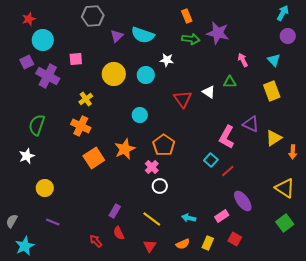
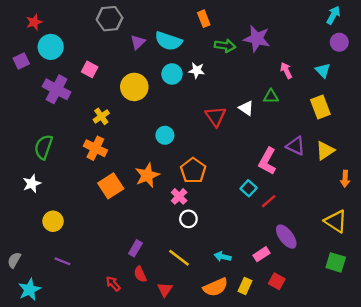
orange rectangle: (187, 16) -> (204, 19), moved
pink square: (76, 59) -> (90, 69), turned 32
purple square: (27, 62) -> (21, 61), moved
cyan circle: (146, 75) -> (172, 74), moved
yellow triangle: (274, 138) -> (325, 151), moved
green square: (285, 223) -> (336, 262), turned -36
orange semicircle: (183, 244) -> (216, 287), size x1.5
red triangle: (150, 246) -> (165, 290), moved

